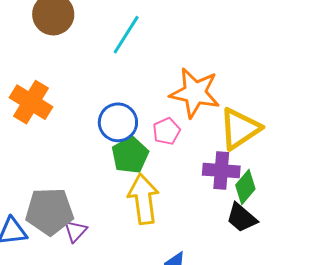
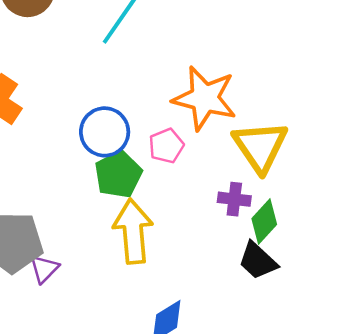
yellow triangle: (240, 129) -> (260, 146), turned -33
purple cross: (221, 171) -> (234, 199), size x0.7

